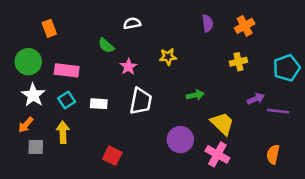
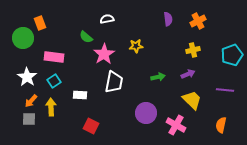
green circle: (28, 62) -> (23, 38), moved
pink star: (128, 67) -> (104, 54), size x1.5
purple arrow: (256, 99) -> (188, 74), moved
white rectangle: (99, 104) -> (80, 95), moved
yellow trapezoid: (222, 123) -> (192, 100), moved
orange arrow: (26, 125) -> (31, 101), moved

